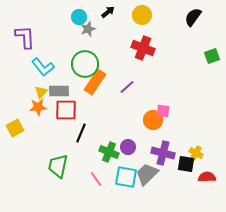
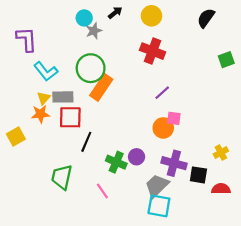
purple line: (127, 87) -> (162, 93), moved
yellow cross: (196, 153) -> (221, 153), moved, turned 32
cyan square: (126, 177) -> (159, 206), moved

